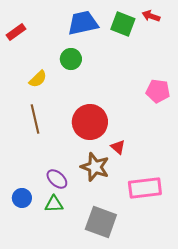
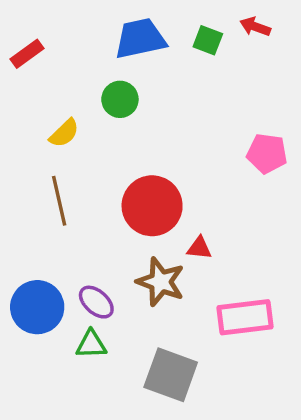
green square: (123, 24) -> (208, 40), size x0.7
red triangle: (118, 147) -> (199, 248), turned -35
blue circle: (22, 198) -> (37, 307), moved, size x1.6

